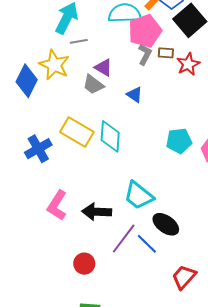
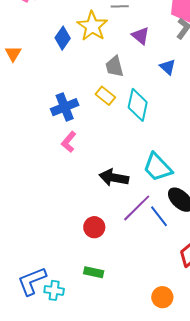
blue diamond: (27, 81) -> (63, 38), size x0.7
gray trapezoid: (93, 85) -> (115, 67), moved, turned 30
yellow rectangle: (77, 132) -> (105, 96), size x0.6
pink L-shape: (57, 205) -> (69, 142), moved, size x0.7

